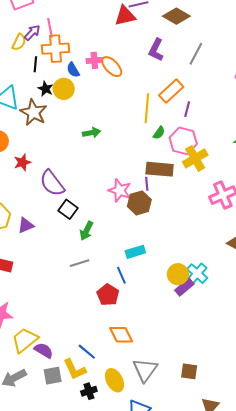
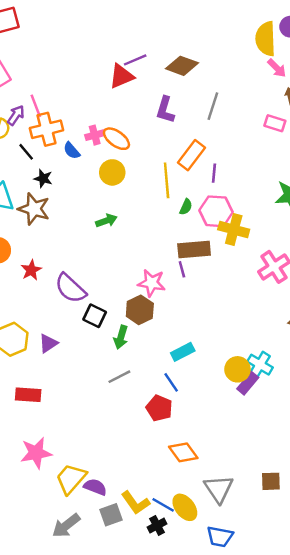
black line: (35, 64) -> (26, 152), turned -35
yellow circle: (64, 89) -> (112, 172), moved
yellow cross: (195, 158) -> (234, 230), turned -35
brown hexagon: (139, 203) -> (140, 310), moved
blue line: (87, 352) -> (163, 505), moved

